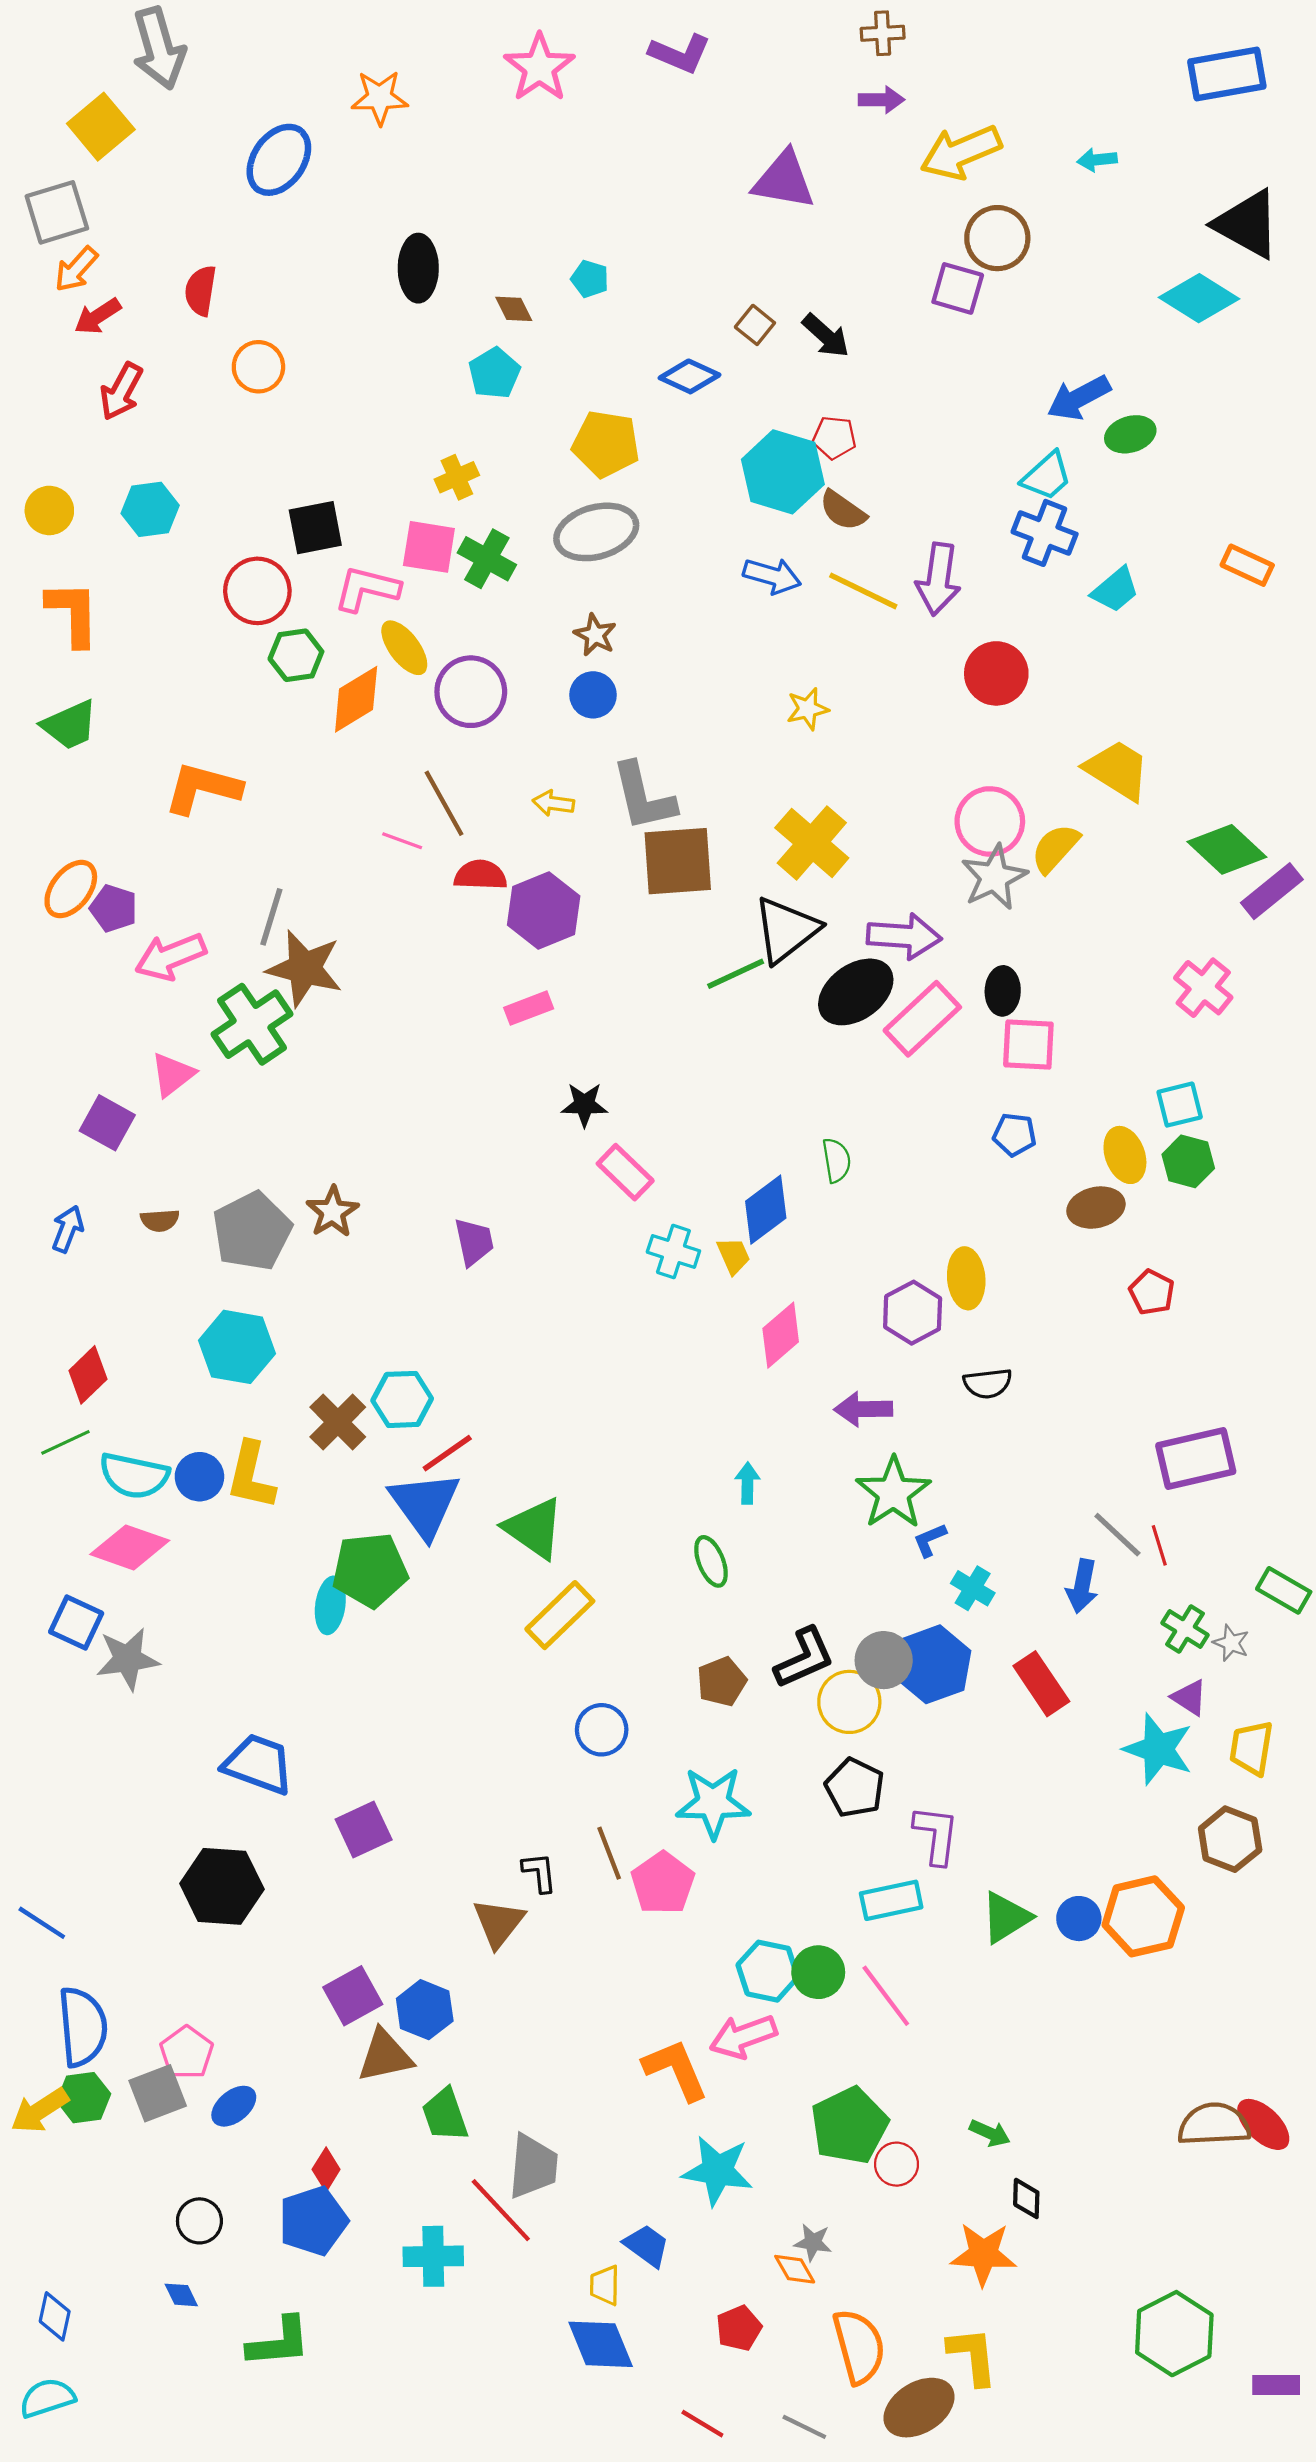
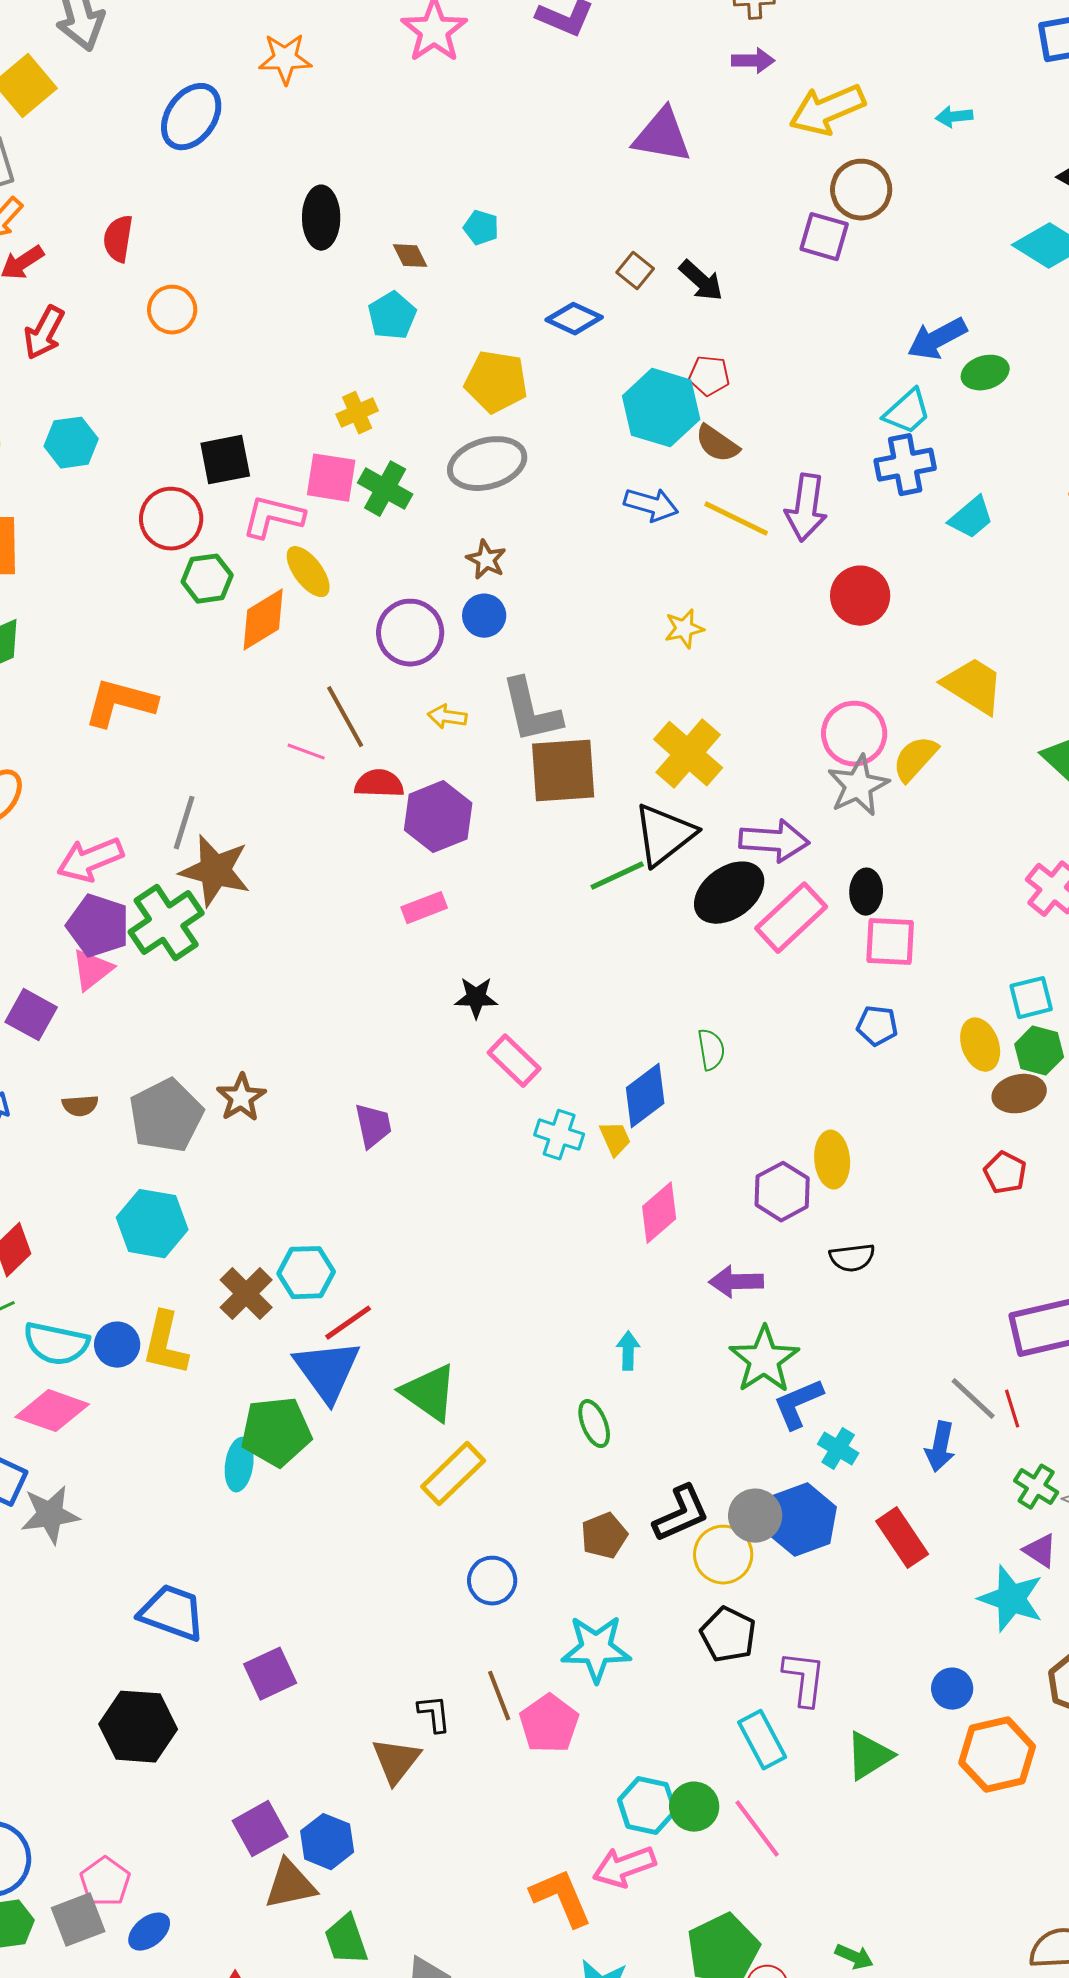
blue cross: (1045, 533) -> (905, 465), turned -32
purple circle: (471, 692) -> (410, 633), moved
purple pentagon: (114, 908) -> (98, 926), moved, size x1.4
brown ellipse: (1096, 1208) -> (1019, 1094), moved
blue L-shape: (930, 1540) -> (798, 1404), size x1.6
cyan rectangle: (891, 1900) -> (762, 1740), turned 74
blue circle: (1079, 1919) -> (952, 1689), moved

